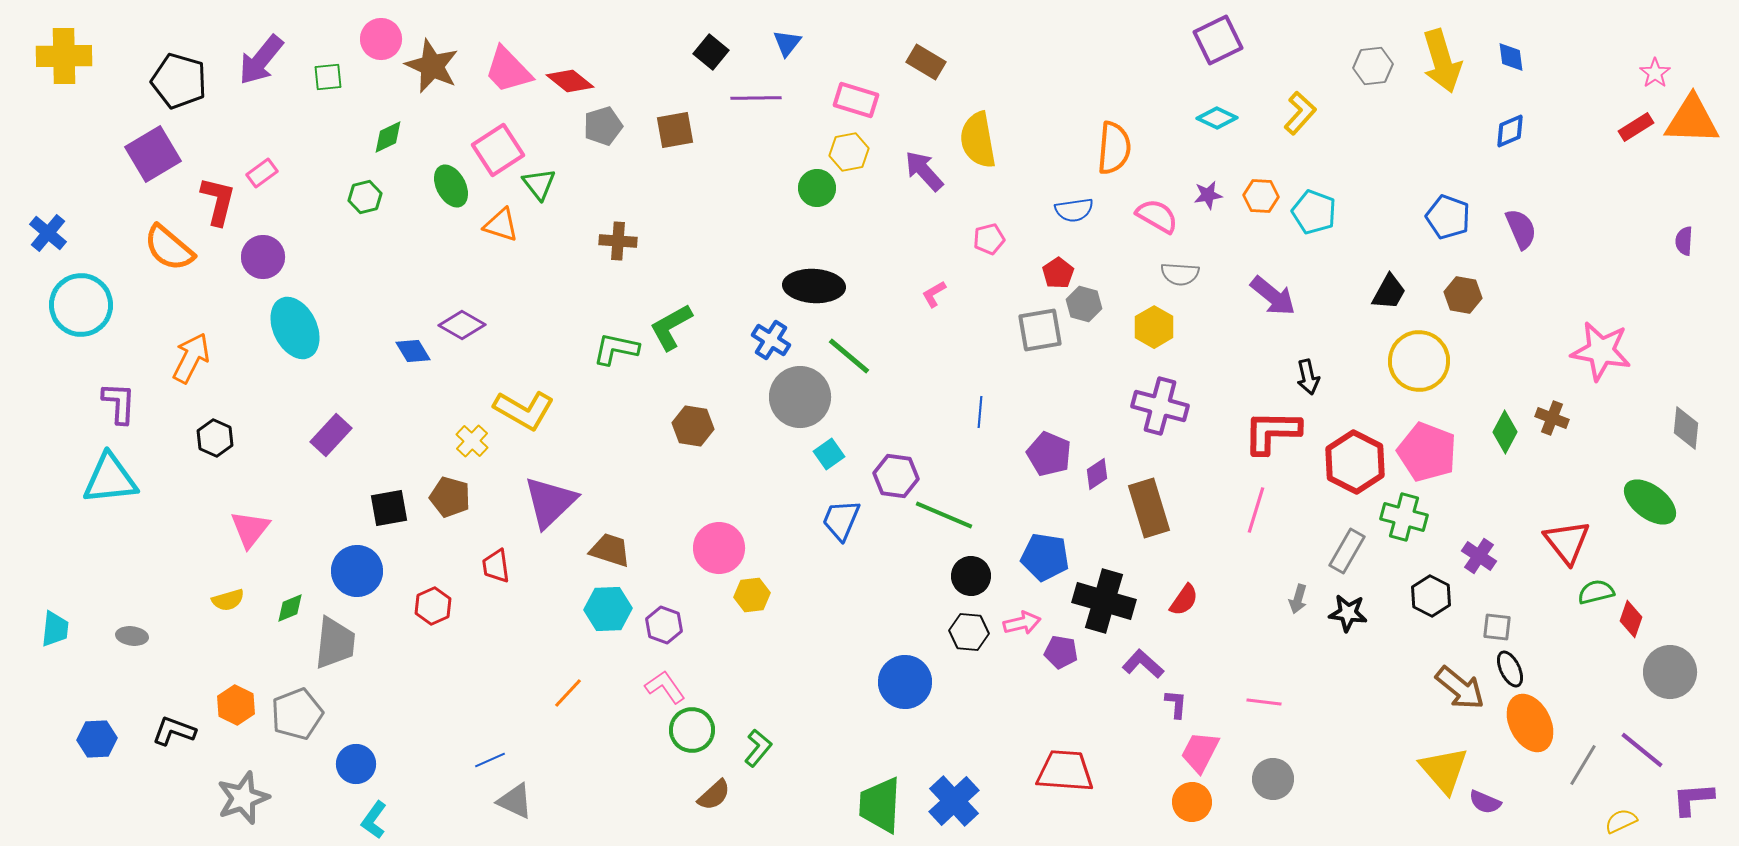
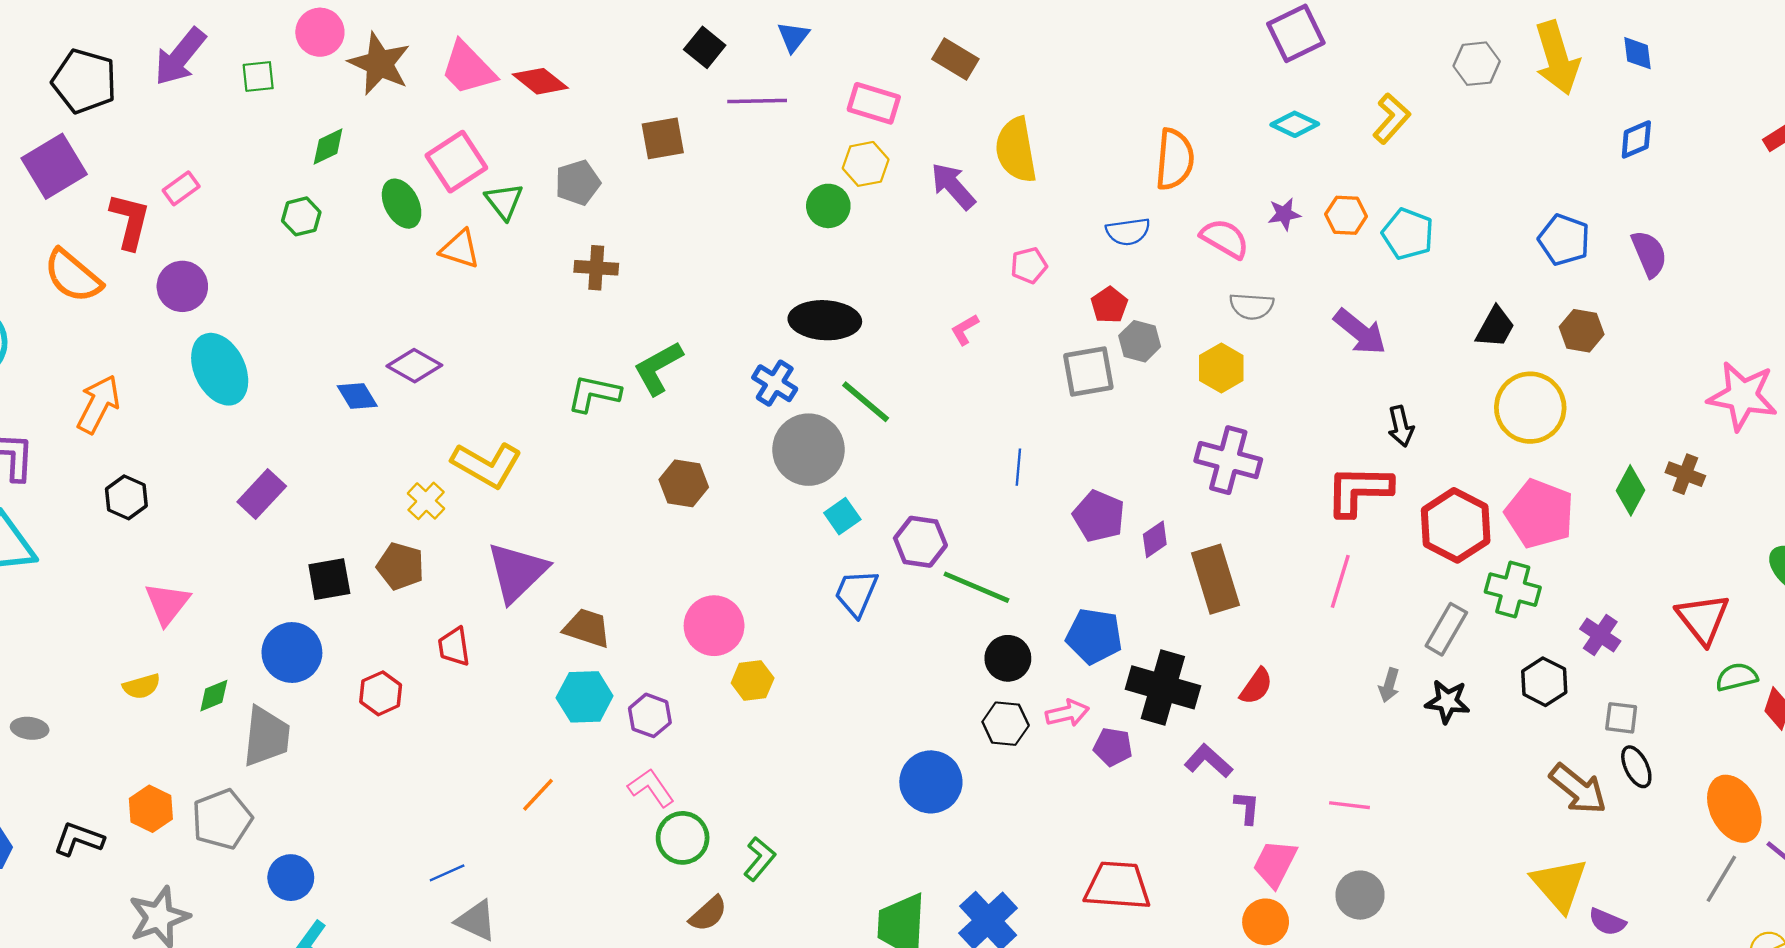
gray pentagon: (603, 126) -> (578, 183), moved
orange ellipse: (1530, 723) -> (1734, 809), moved

